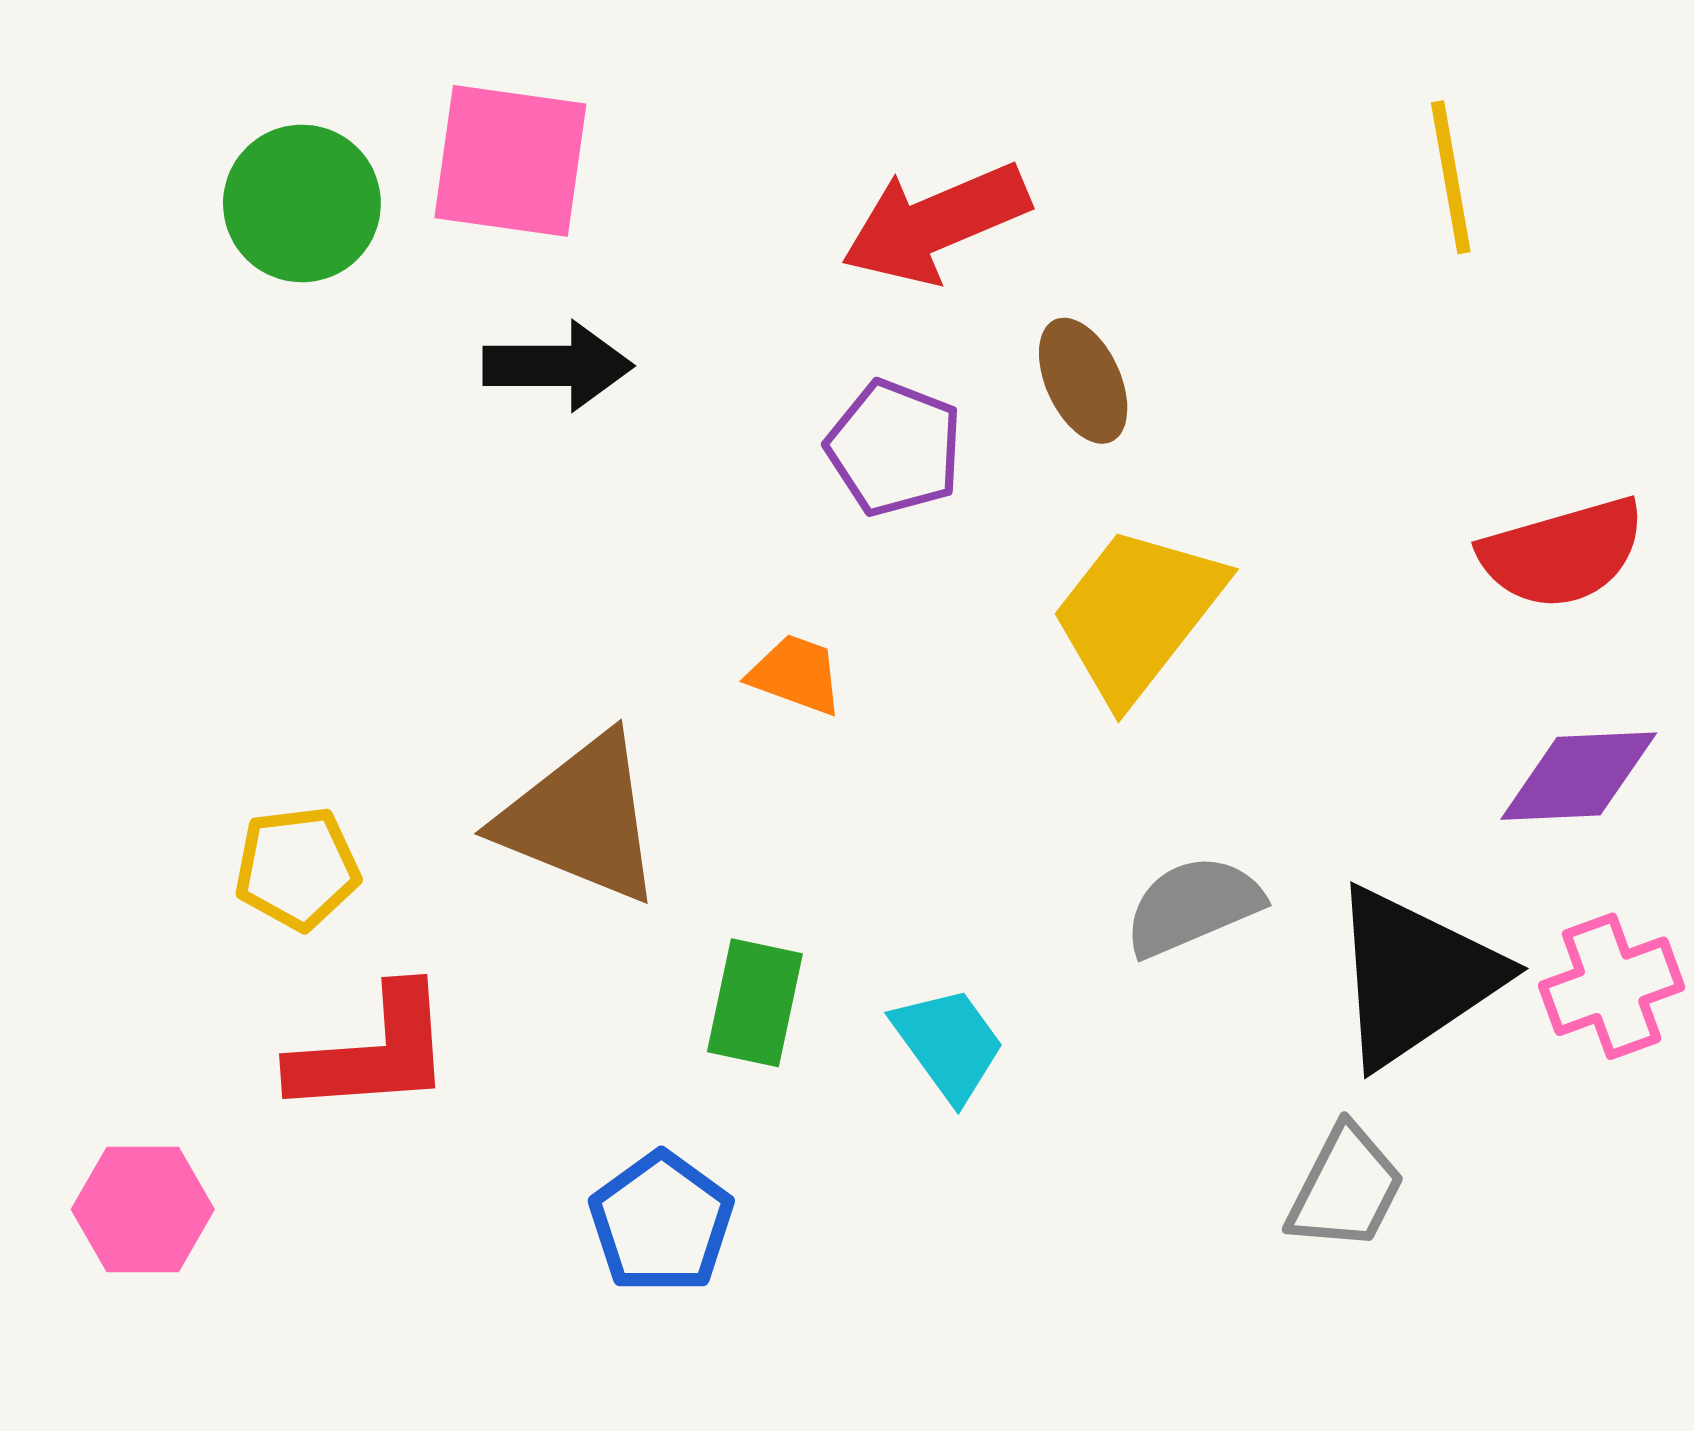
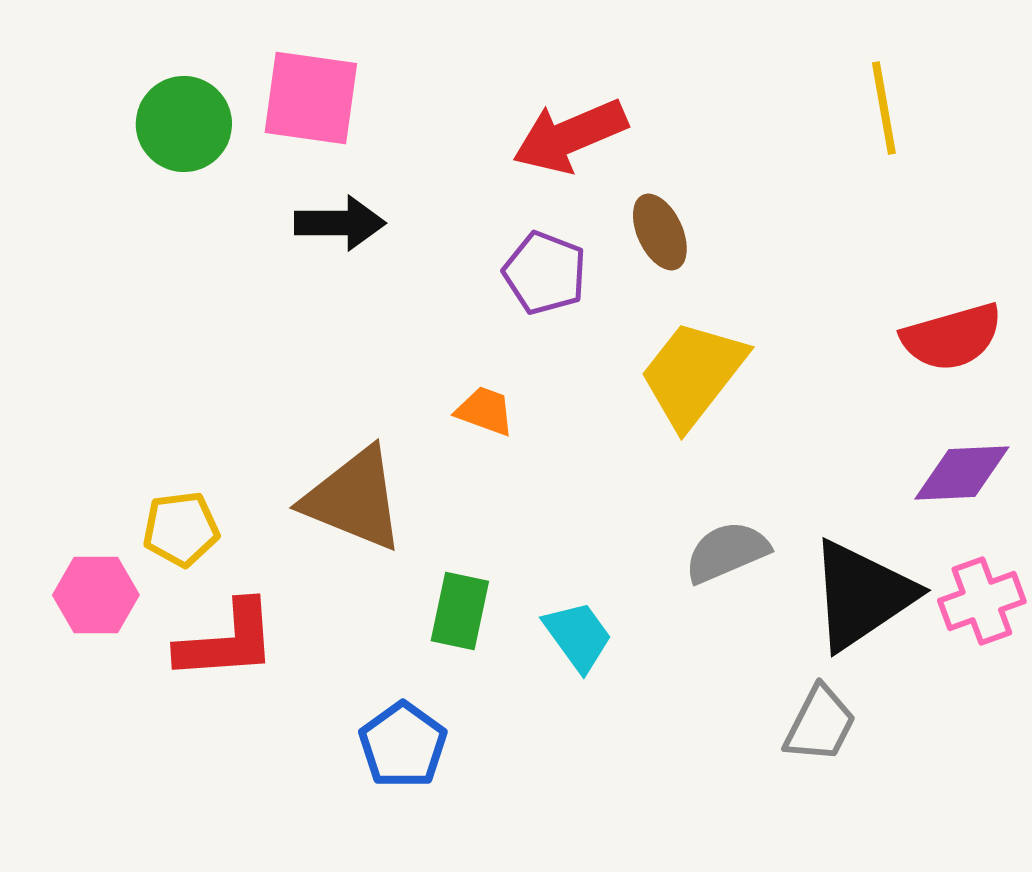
pink hexagon: (143, 1209) -> (96, 595), moved

